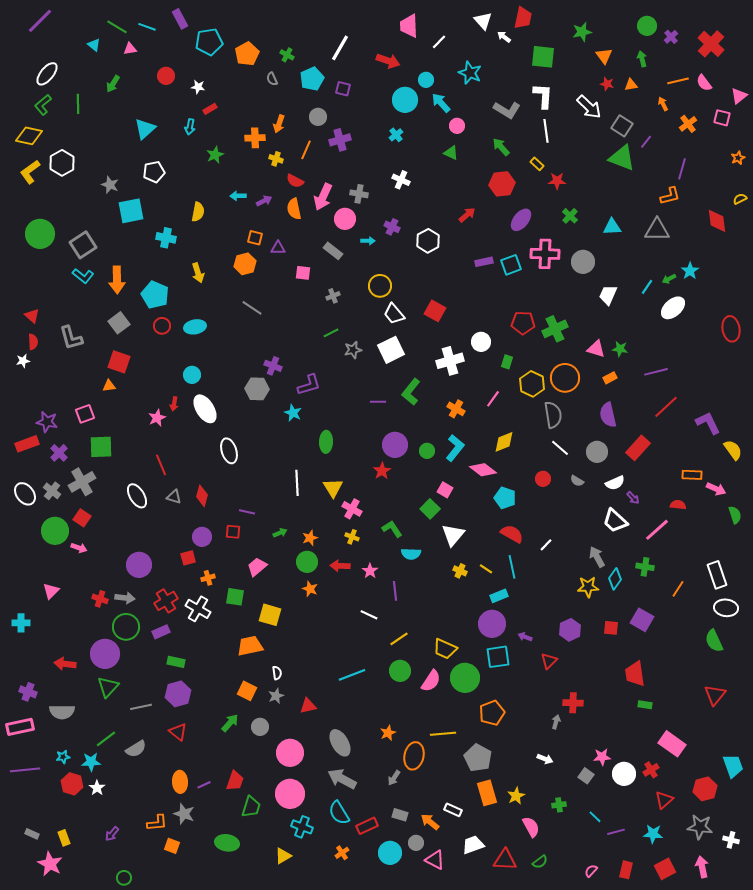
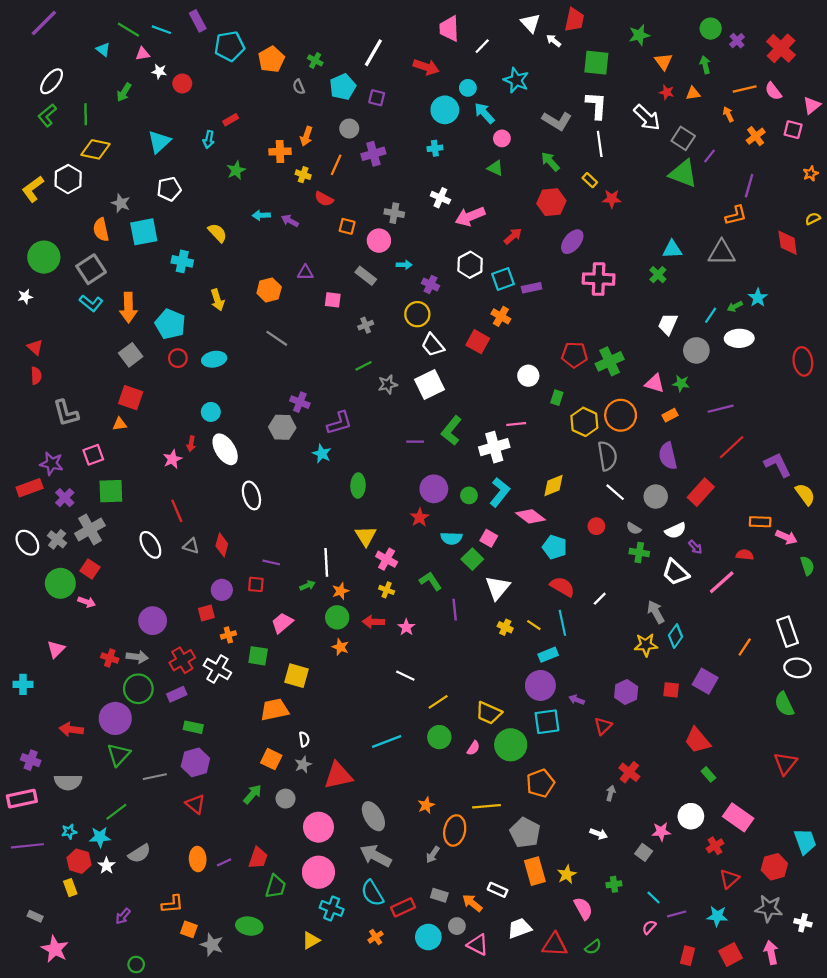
white star: (198, 87) -> (159, 71), moved
cyan cross: (396, 135) -> (435, 148), turned 32
yellow diamond: (29, 136) -> (95, 149), moved
pink arrow: (323, 197) -> (470, 216), moved, turned 44
purple arrow: (264, 201) -> (290, 221), turned -126
orange semicircle: (294, 209) -> (101, 230), moved
yellow semicircle: (198, 212) -> (217, 233), turned -54
green cross: (570, 216) -> (658, 275), moved
purple cross: (392, 227) -> (431, 285), moved
orange square: (255, 238) -> (347, 226), moved
gray circle: (583, 262) -> (696, 350), moved
cyan square: (511, 265) -> (503, 279), moved
white ellipse: (673, 308) -> (739, 338), turned 40
gray L-shape: (71, 338) -> (66, 413), moved
white star: (23, 361) -> (25, 297), moved
white cross: (450, 361) -> (494, 447), moved
pink line: (493, 399) -> (516, 424), moved, turned 48
orange cross: (456, 409) -> (501, 316), moved
white line: (297, 483) -> (326, 562), moved
cyan semicircle: (411, 554) -> (451, 538), moved
green cross: (645, 567) -> (639, 553), moved
purple line: (395, 591) -> (455, 610), moved
red trapezoid: (635, 674) -> (697, 740), turned -32
pink semicircle: (431, 681) -> (473, 748), size x0.6
red cross: (573, 703) -> (629, 772), turned 36
green rectangle: (645, 705) -> (708, 774), turned 40
red triangle: (308, 706) -> (338, 776), size x1.6
gray semicircle: (136, 749) -> (139, 854), moved
white circle: (624, 774) -> (691, 816), moved
gray star: (184, 814) -> (212, 945), moved
yellow rectangle: (64, 838) -> (70, 888), moved
pink semicircle: (591, 871) -> (649, 927), moved

